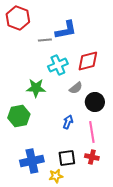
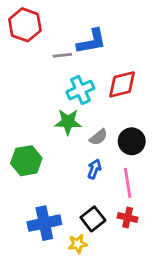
green star: (36, 88) -> (68, 122), moved
gray semicircle: (76, 88) -> (98, 137), moved
black square: (67, 158) -> (93, 219), turned -30

